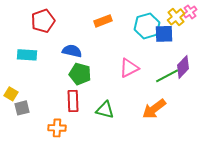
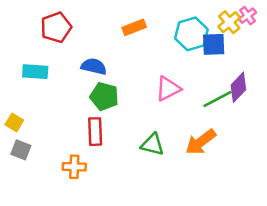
gray square: (22, 108) -> (21, 150), moved, turned 35
green triangle: (105, 110) -> (152, 145), moved

